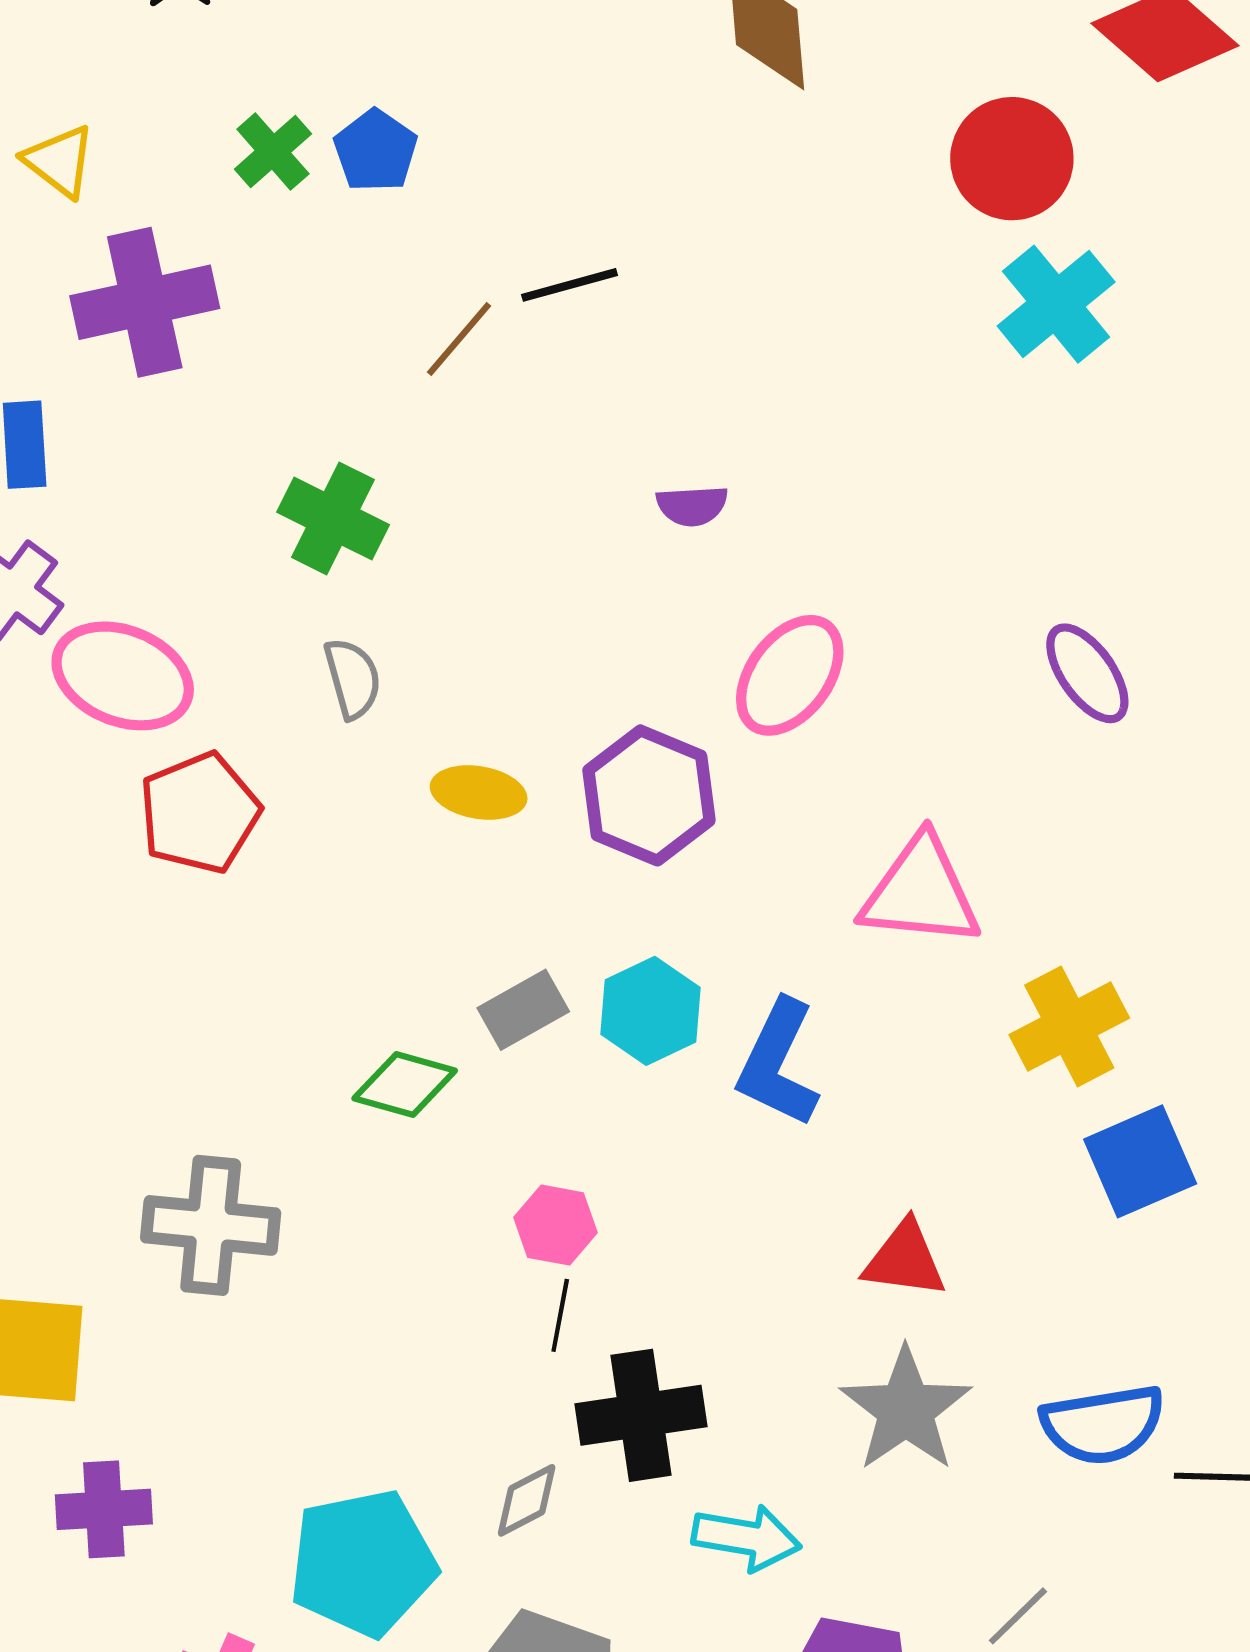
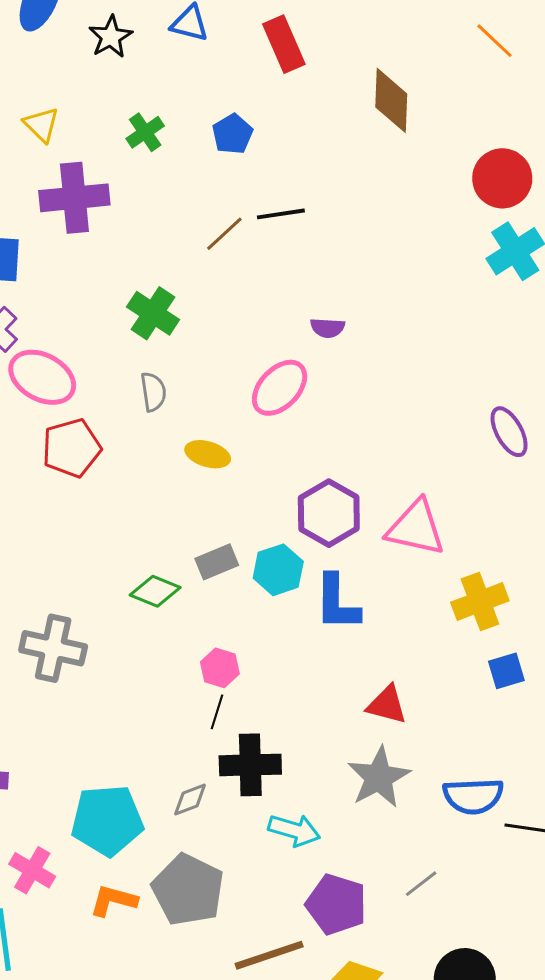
blue pentagon: (376, 151) -> (233, 134), moved
pink ellipse: (790, 675) -> (280, 388), moved
purple hexagon: (649, 795) -> (329, 513), moved
blue L-shape: (778, 1063) -> (337, 603), turned -32
blue square: (1140, 1161) -> (506, 671), size x0.7

